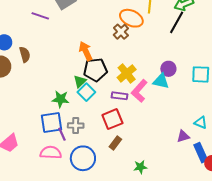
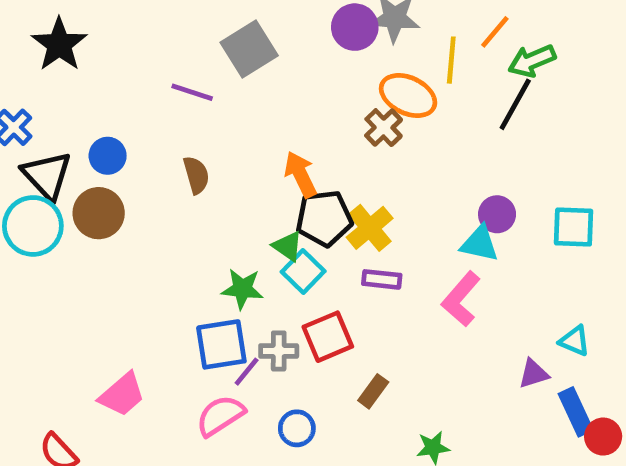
brown semicircle: (25, 55) -> (196, 175), moved
yellow cross: (127, 73) -> (370, 228), moved
green triangle: (80, 81) -> (288, 246), turned -40
pink L-shape: (139, 91) -> (461, 299), moved
red square: (112, 119) -> (328, 337), moved
purple line: (62, 134) -> (247, 372), turned 64
pink semicircle: (51, 153) -> (220, 416), turned -35
blue circle: (83, 158) -> (297, 428), size x0.6

